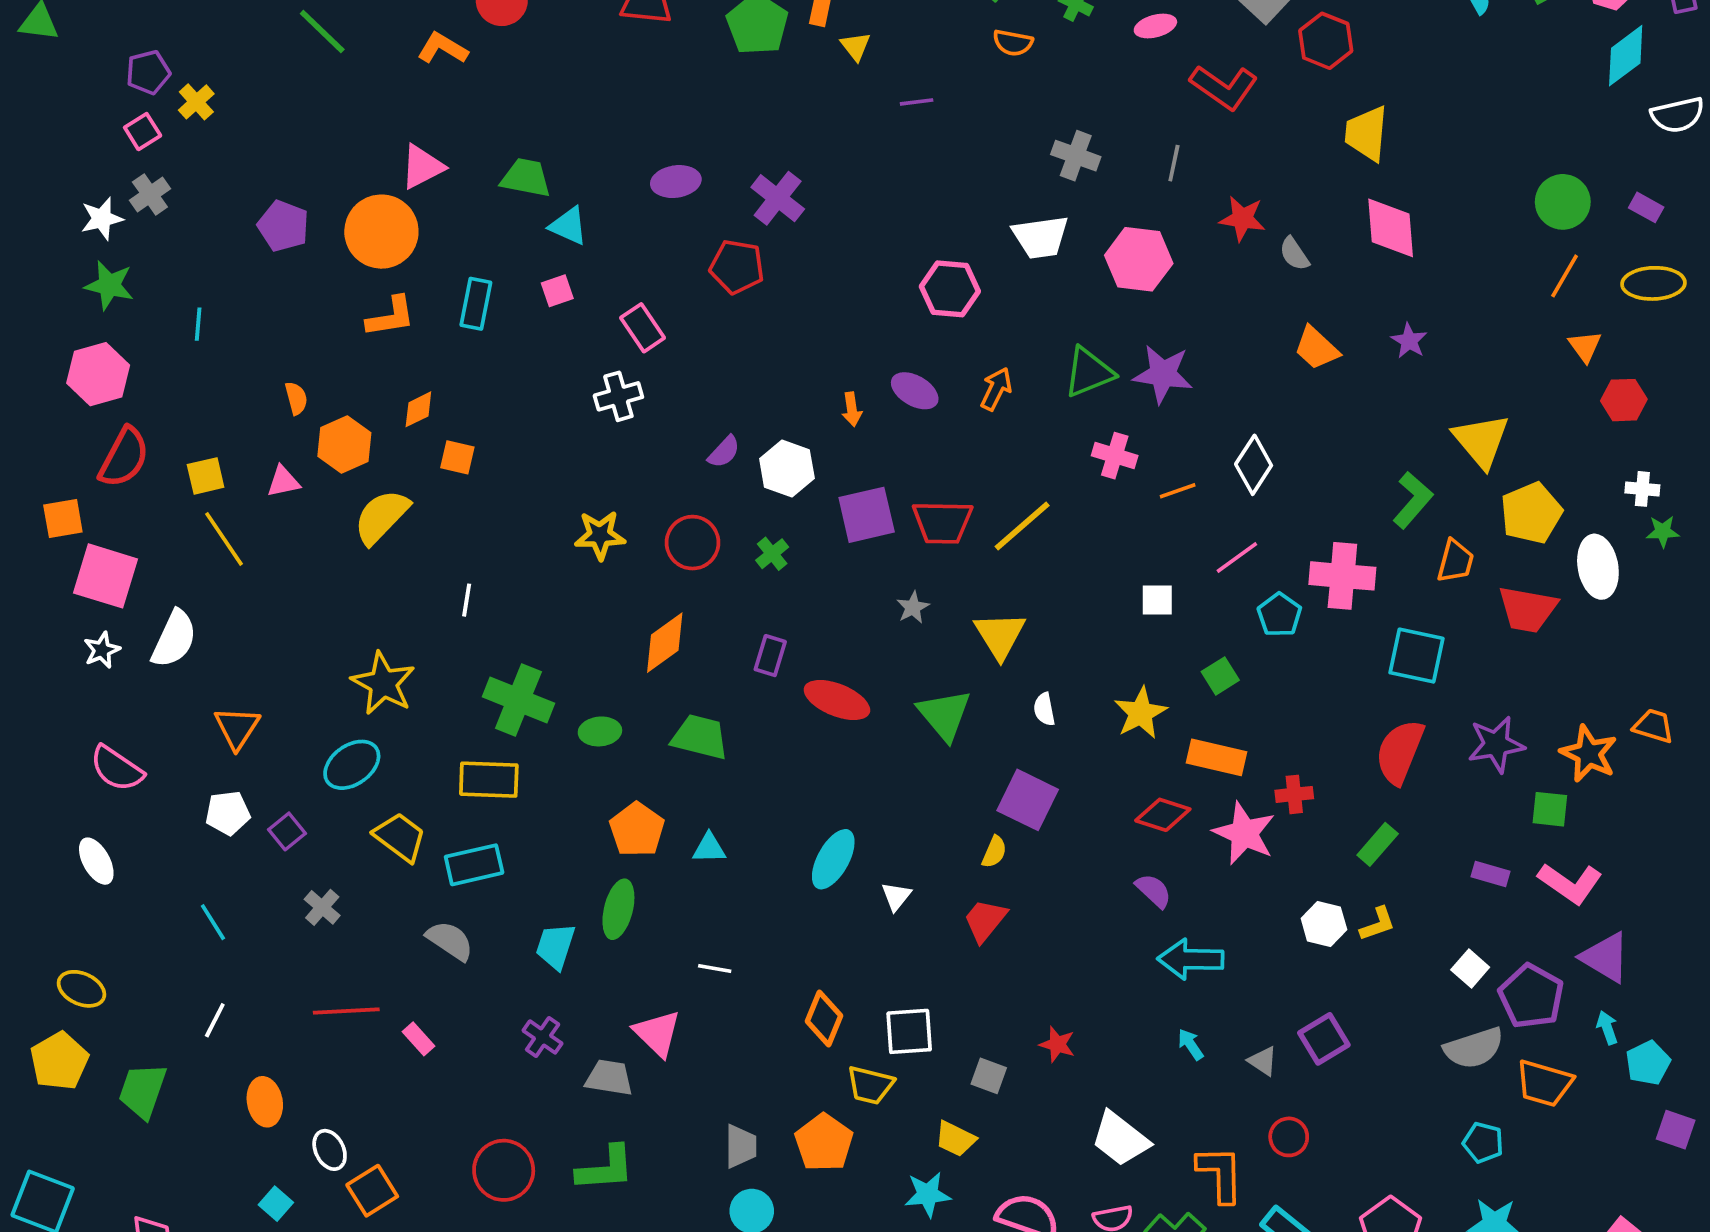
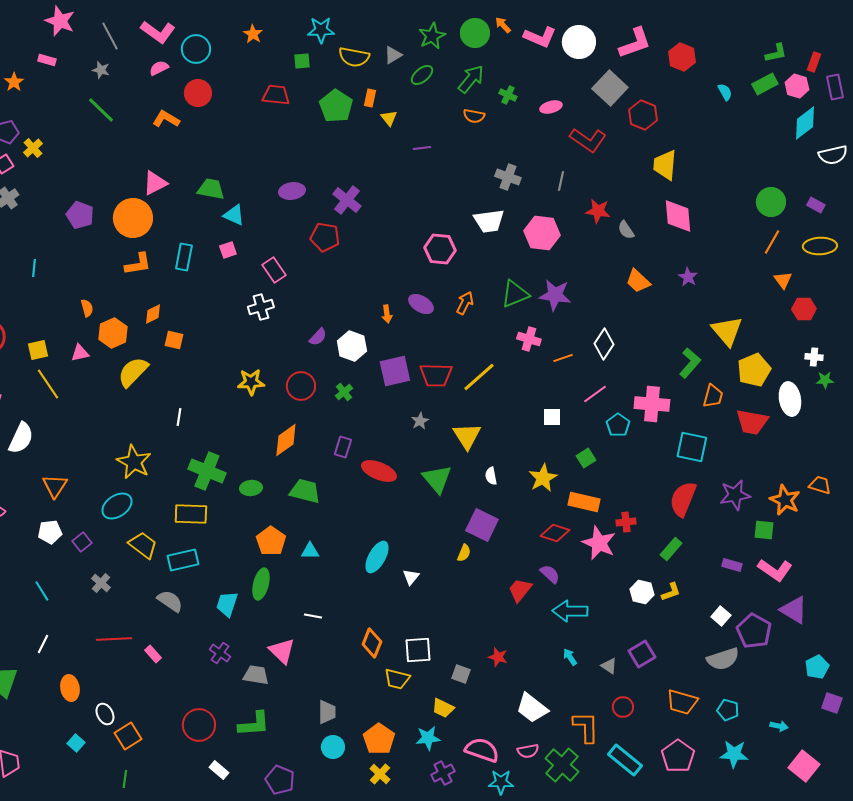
red trapezoid: (985, 920) -> (520, 590), moved
cyan arrow: (1607, 1028) -> (779, 726), moved, turned 120
orange trapezoid: (1544, 1083) -> (682, 702), moved
orange pentagon: (824, 1143) -> (379, 739), moved

